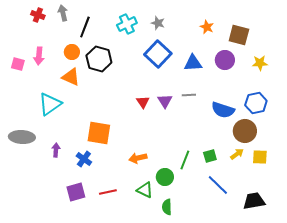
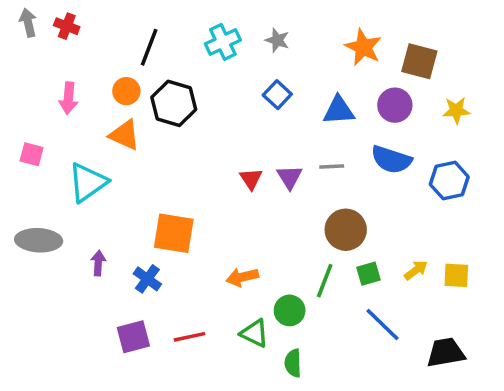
gray arrow: (63, 13) -> (28, 23), moved
orange star: (207, 27) -> (363, 47), size x1.5
blue square: (158, 54) -> (277, 95), size x0.6
pink square: (18, 64) -> (32, 154), moved
blue semicircle: (223, 110) -> (391, 160), moved
brown circle: (245, 131) -> (346, 230), moved

